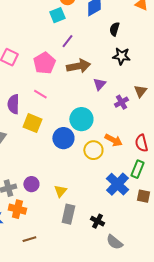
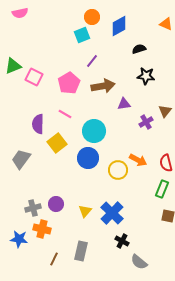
black semicircle: (114, 29) -> (139, 49), turned 56
purple triangle: (99, 84) -> (124, 104), turned 40
cyan circle: (81, 119) -> (94, 131), moved
yellow square: (32, 123) -> (57, 143), turned 30
blue cross: (117, 184) -> (112, 213), moved
gray rectangle: (68, 214) -> (81, 251), moved
brown line: (29, 239) -> (54, 259), turned -48

